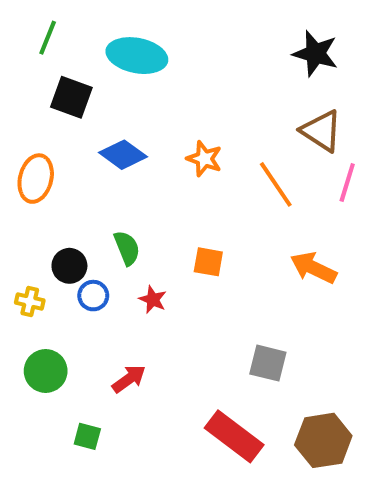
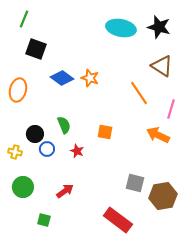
cyan ellipse: (137, 56) -> (121, 28), moved
orange star: (204, 159) -> (90, 78), moved
pink line: (347, 183) -> (171, 109), moved
brown hexagon: (323, 440) -> (163, 196), moved

